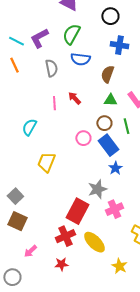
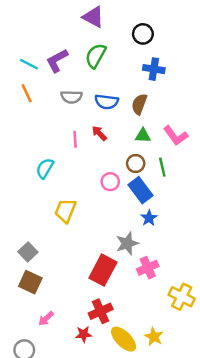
blue semicircle: (80, 59) -> (107, 102), moved
gray semicircle: (51, 68) -> (71, 97), turned 102
red cross: (65, 236) -> (101, 311), moved
yellow ellipse: (94, 242) -> (124, 339), moved

